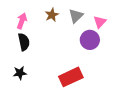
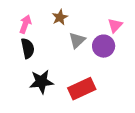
gray triangle: (76, 16) -> (77, 40), moved
black star: (20, 73) -> (41, 82), moved, size x1.5

